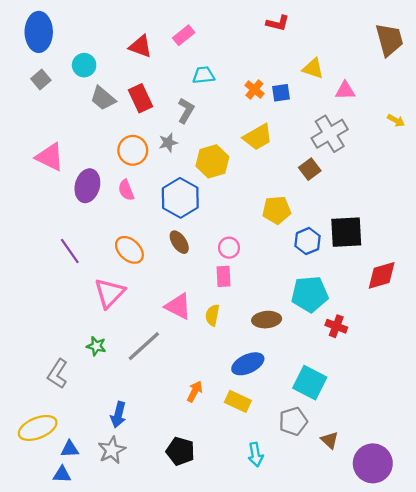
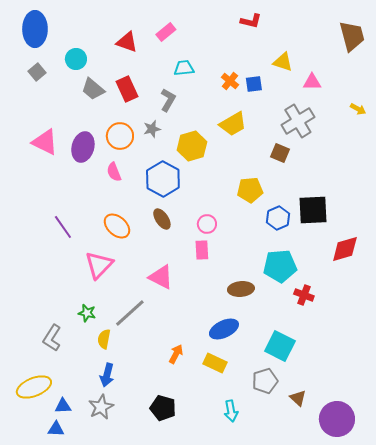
brown square: (310, 169) -> (280, 153), turned -30
purple ellipse: (87, 186) -> (83, 147), moved
yellow semicircle: (212, 315) -> (104, 339), moved

